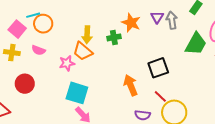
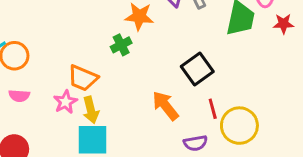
yellow arrow: (87, 35) -> (91, 110), moved
red line: (160, 96) -> (213, 109), turned 48

